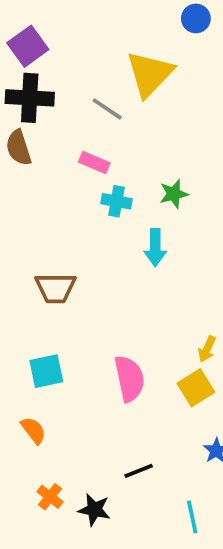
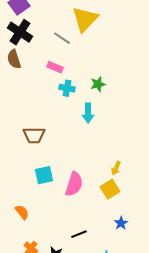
black cross: (30, 98) -> (20, 32), turned 30
cyan square: (46, 371) -> (44, 175), moved
pink semicircle: (129, 379) -> (74, 184), turned 30

